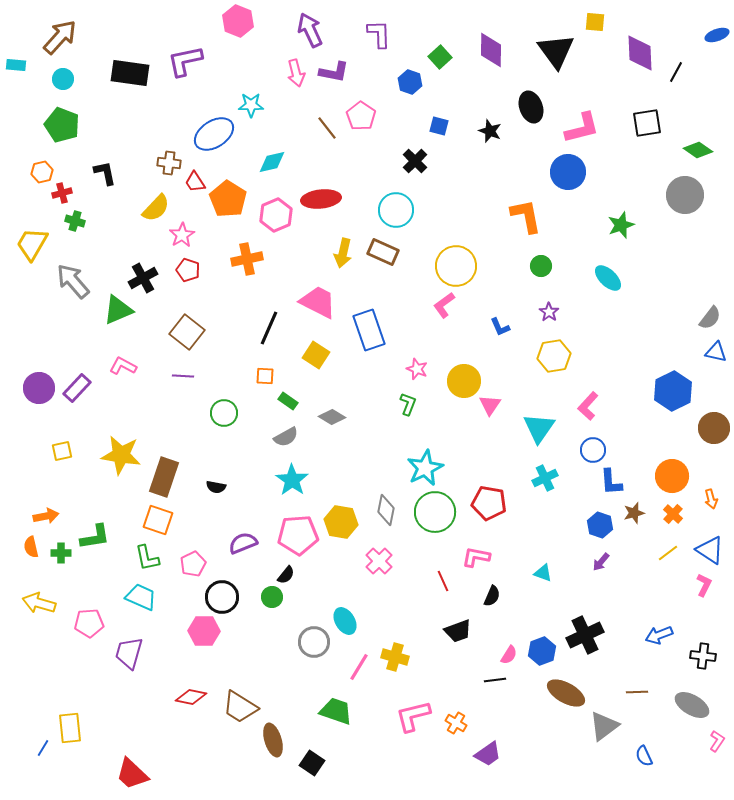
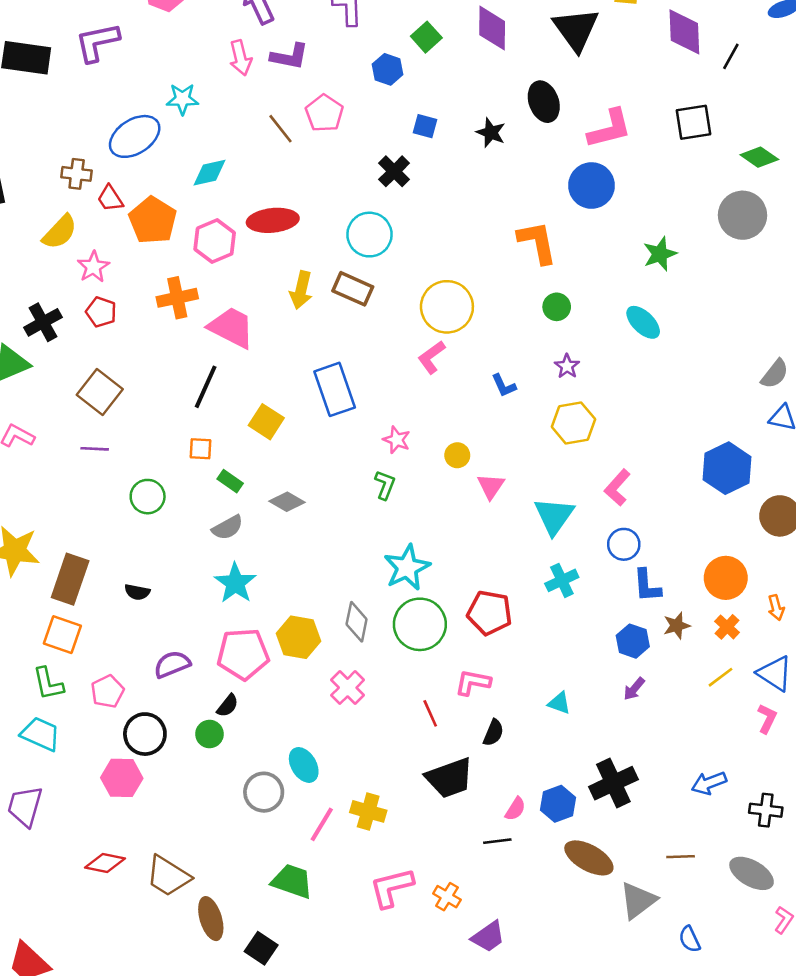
pink trapezoid: (318, 302) -> (231, 327), moved
yellow circle: (464, 381) -> (457, 455), size x0.6
black trapezoid: (458, 631) -> (450, 778), size x1.4

